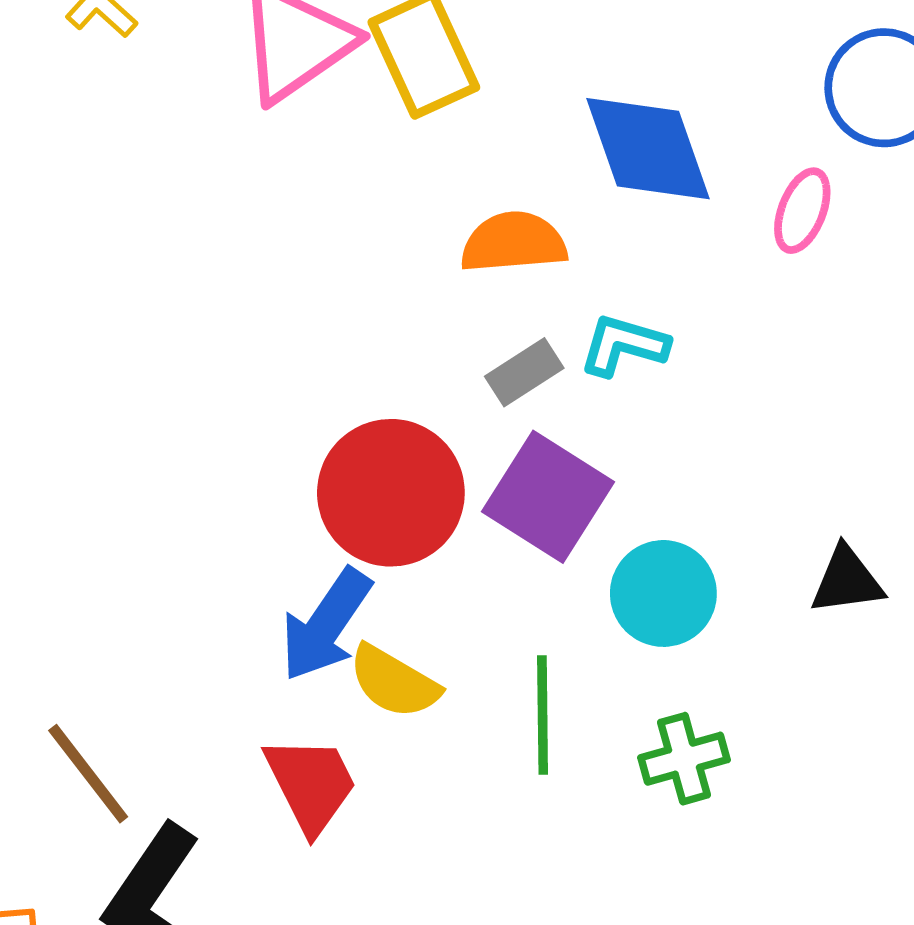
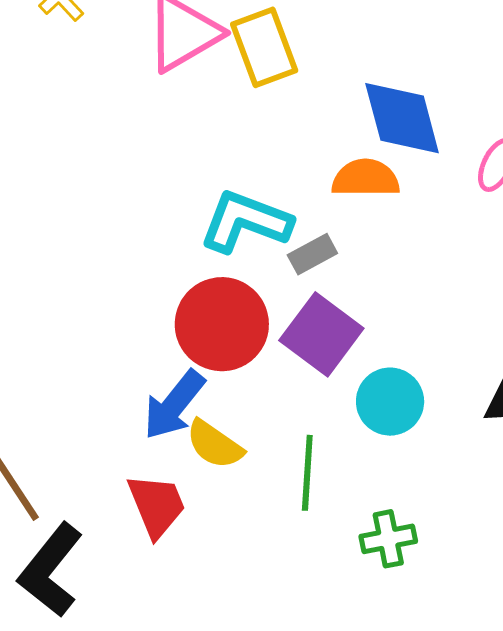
orange semicircle: (514, 242) -> (366, 178), moved
cyan L-shape: (624, 345) -> (246, 222), moved, size x1.6
green cross: (684, 759) -> (388, 539), moved

